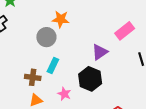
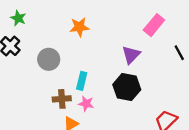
gray circle: (46, 37) -> (49, 59), moved
pink star: (64, 94) -> (86, 104), moved

